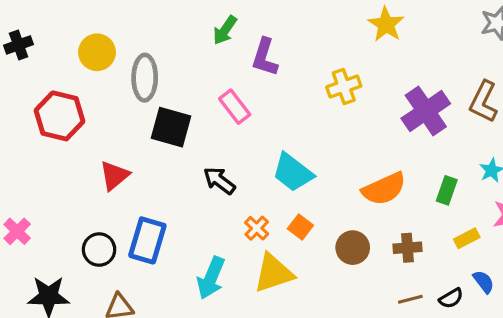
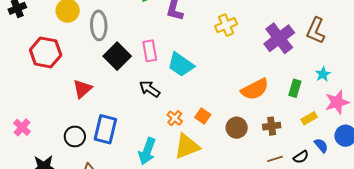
pink rectangle: (235, 107) -> (150, 51), moved, turned 30
black square: (171, 127) -> (117, 56), turned 32
cyan trapezoid: (293, 172) -> (181, 65), moved

